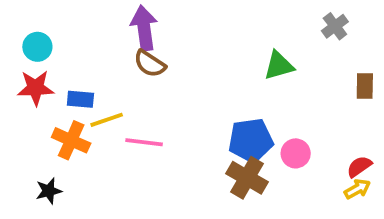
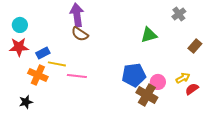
brown rectangle: (365, 86) -> (195, 46), turned 40
blue rectangle: (80, 99) -> (43, 53), turned -32
yellow line: (107, 120) -> (57, 64), turned 30
brown cross: (247, 178) -> (147, 95), moved
yellow arrow: (357, 189) -> (183, 78), moved

